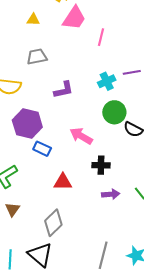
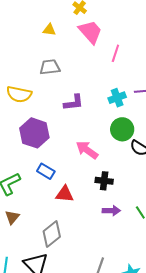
pink trapezoid: (74, 18) -> (90, 32), turned -80
blue rectangle: (42, 149) -> (46, 171), moved

